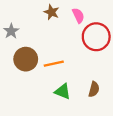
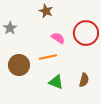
pink semicircle: (78, 16) -> (58, 38), moved, turned -32
brown circle: (26, 59) -> (19, 65), moved

